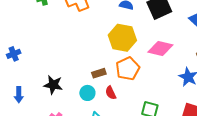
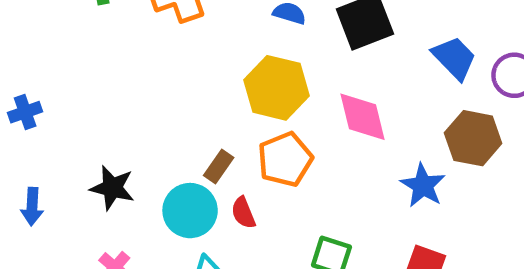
pink diamond: (160, 48) -> (362, 117), turned 60
brown rectangle: (99, 73) -> (219, 166), turned -40
cyan circle: (87, 93) -> (190, 211), size x1.5

